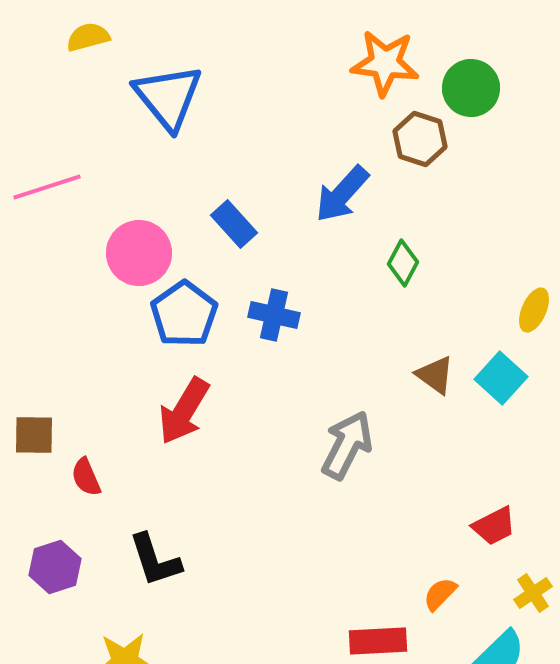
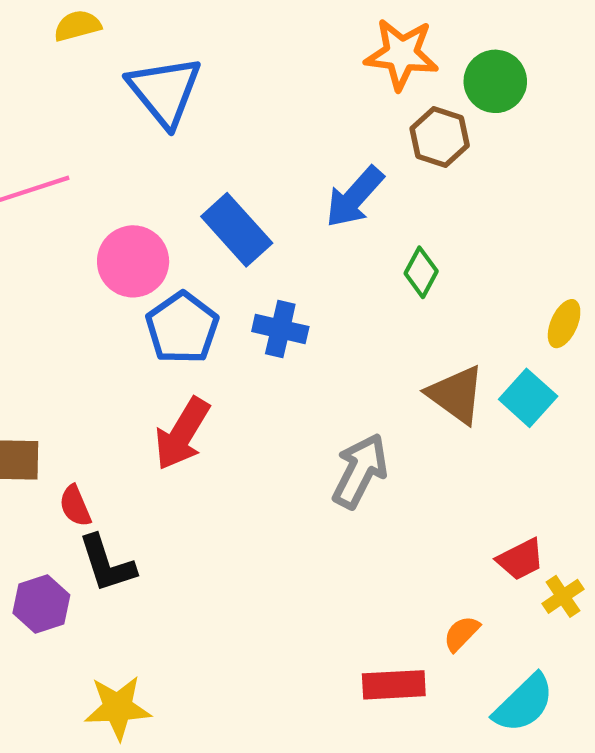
blue rectangle: (234, 224) -> (237, 230), size x1.4
brown triangle: (435, 375) -> (456, 395), size x1.4
black L-shape: (155, 560) -> (107, 564), moved
yellow cross: (533, 593) -> (563, 596), moved

